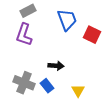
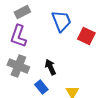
black arrow: (56, 66) -> (50, 67), turned -119
gray cross: (24, 83) -> (18, 66), moved

